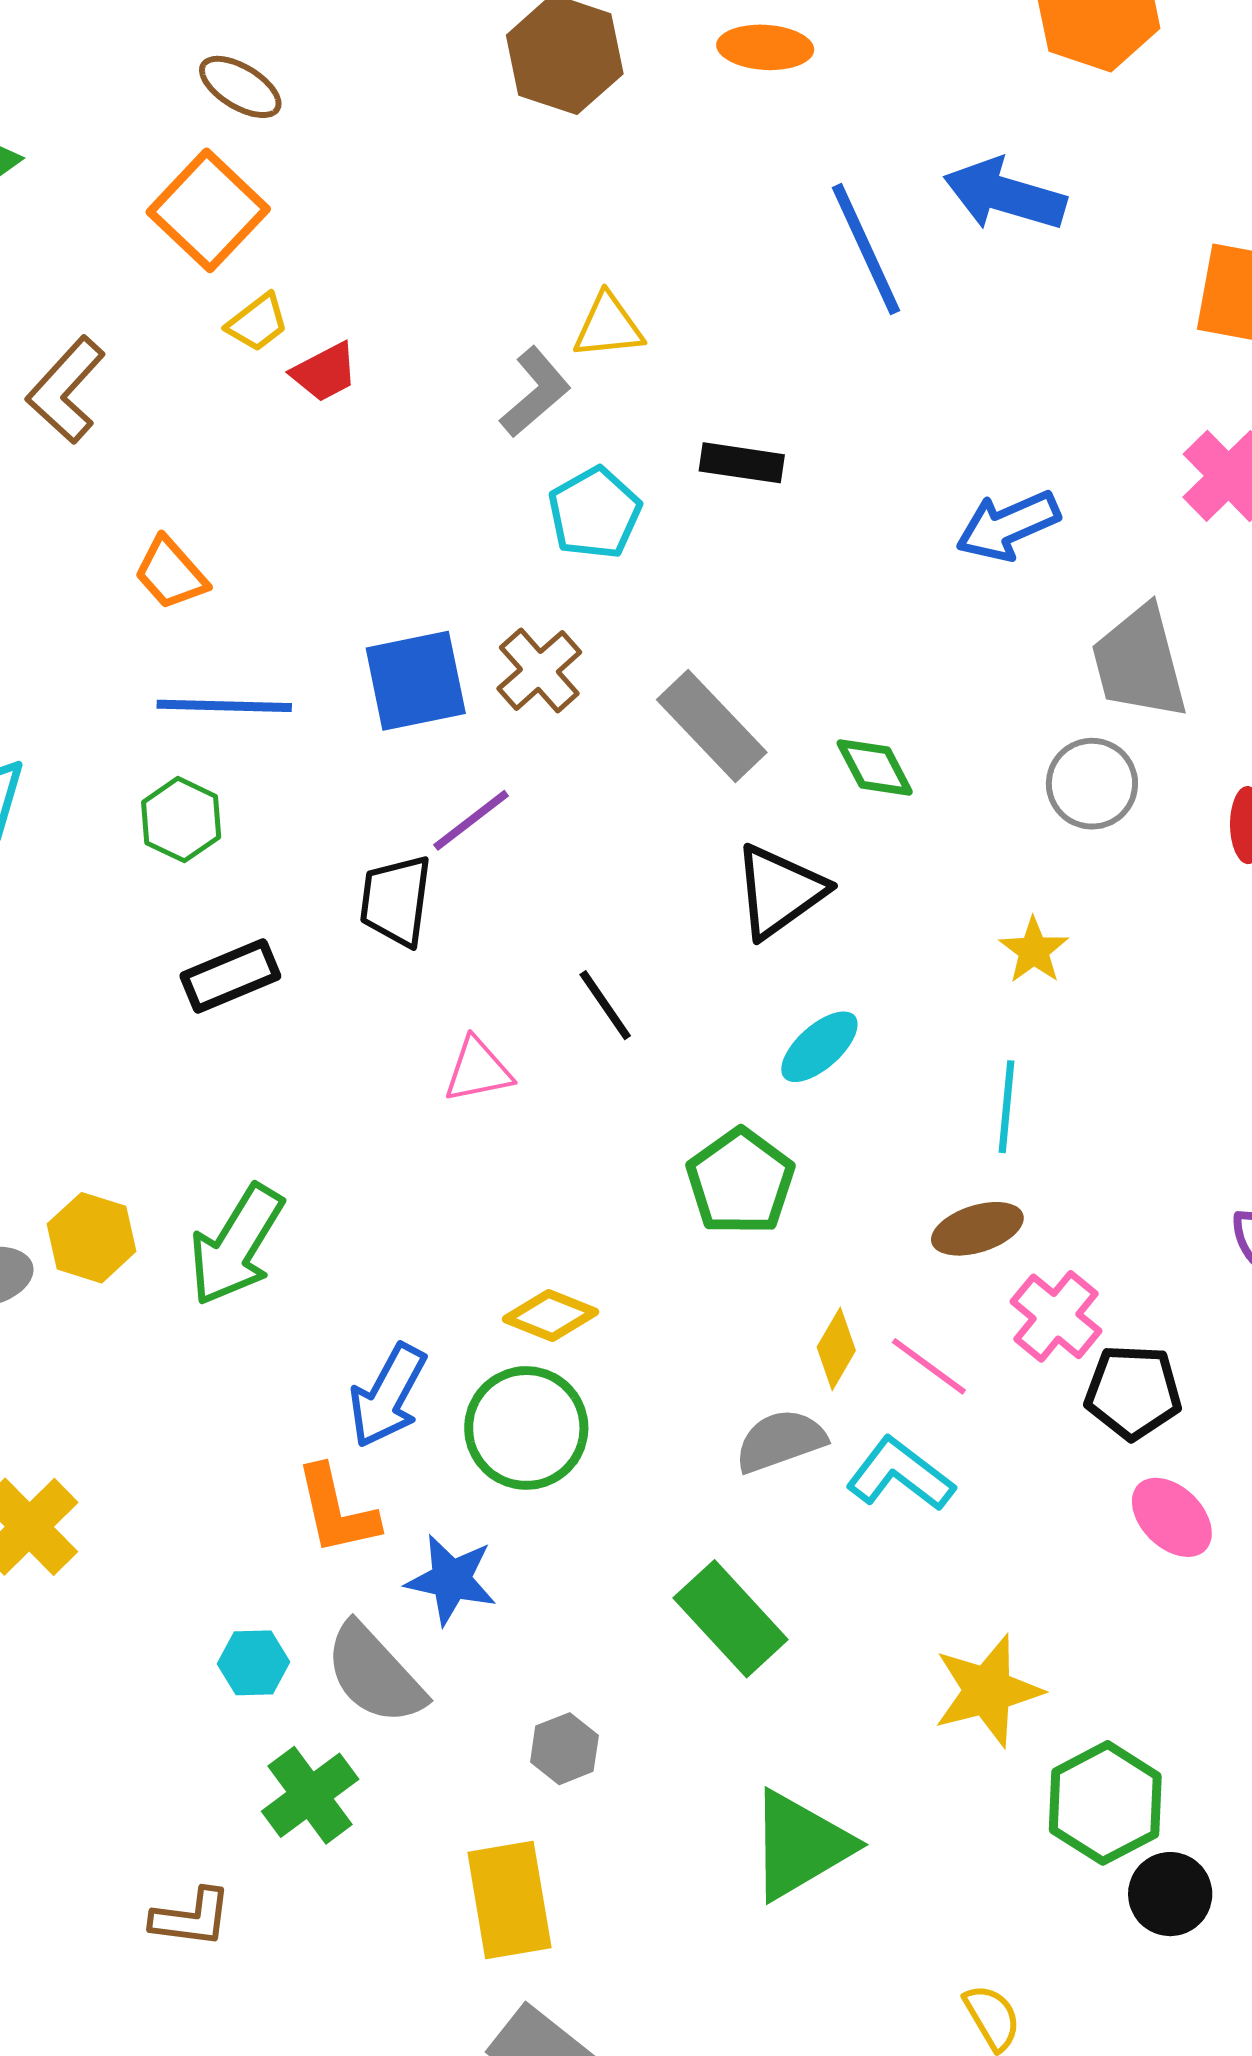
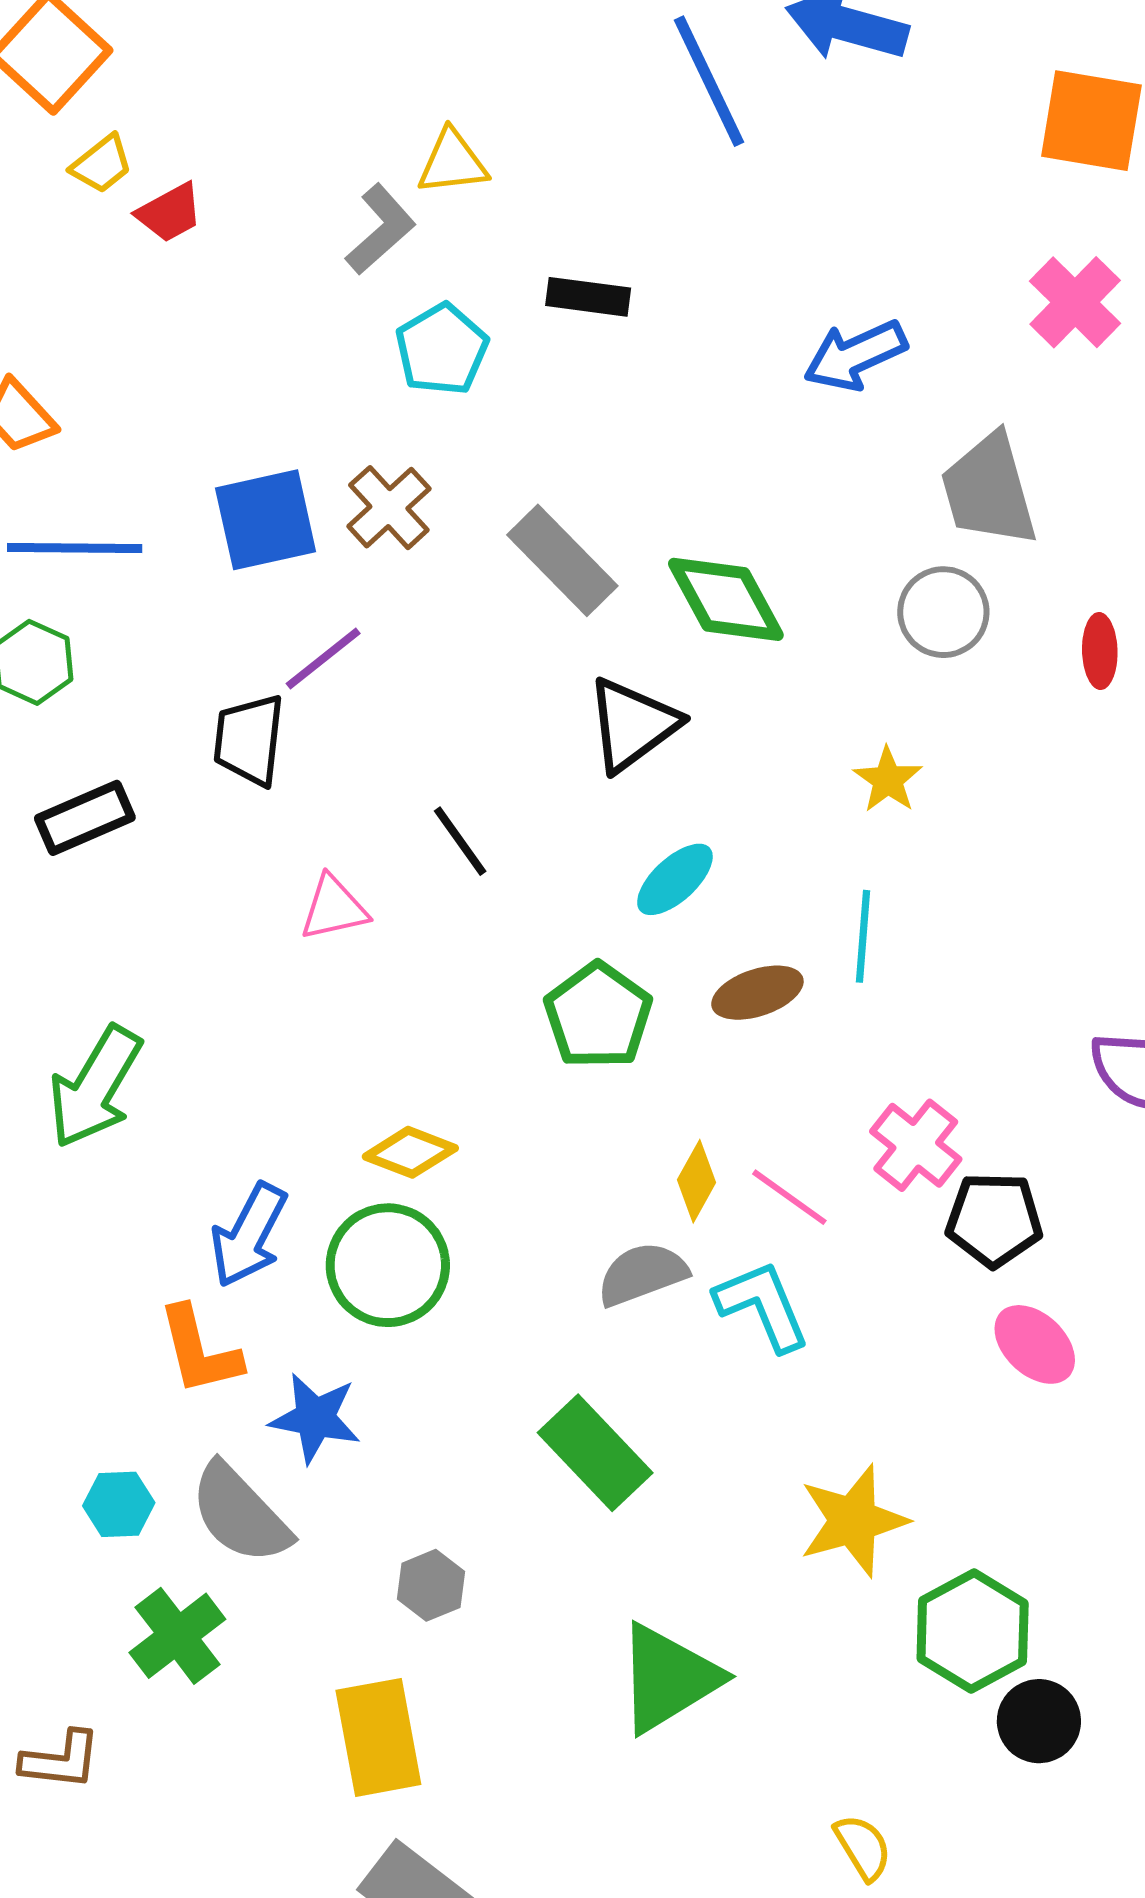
green diamond: (875, 768) -> (726, 599), size x1.5
brown ellipse: (977, 1229) -> (757, 993), moved
cyan L-shape: (900, 1474) -> (762, 1306), turned 31

